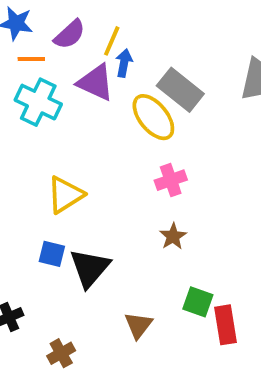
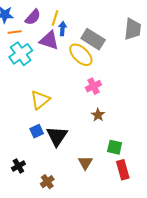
cyan cross: (38, 102) -> (21, 54), turned 35
blue square: (52, 254) -> (37, 131), turned -32
red rectangle: (226, 325) -> (123, 170), moved

